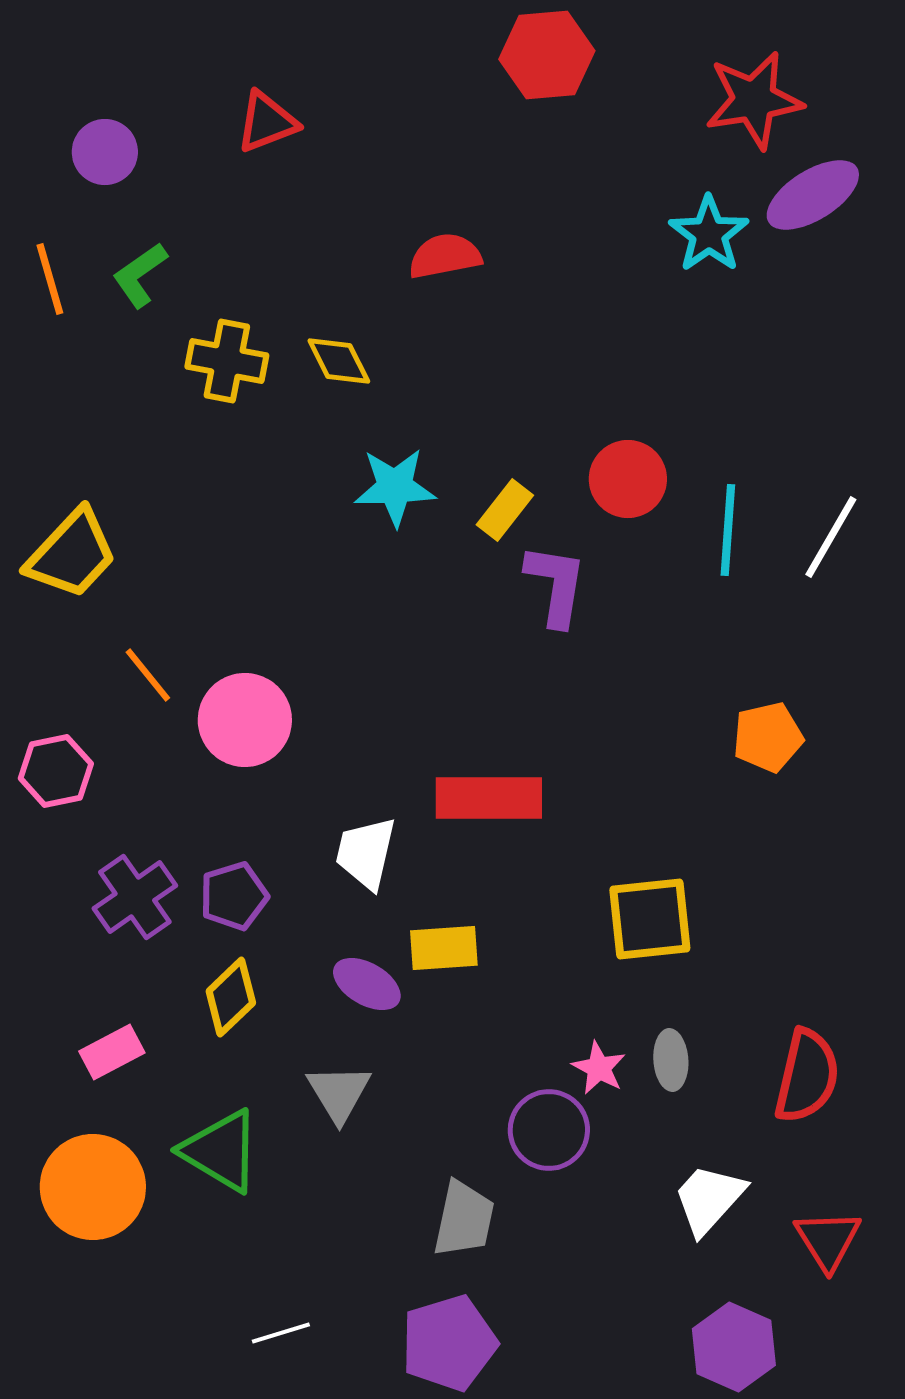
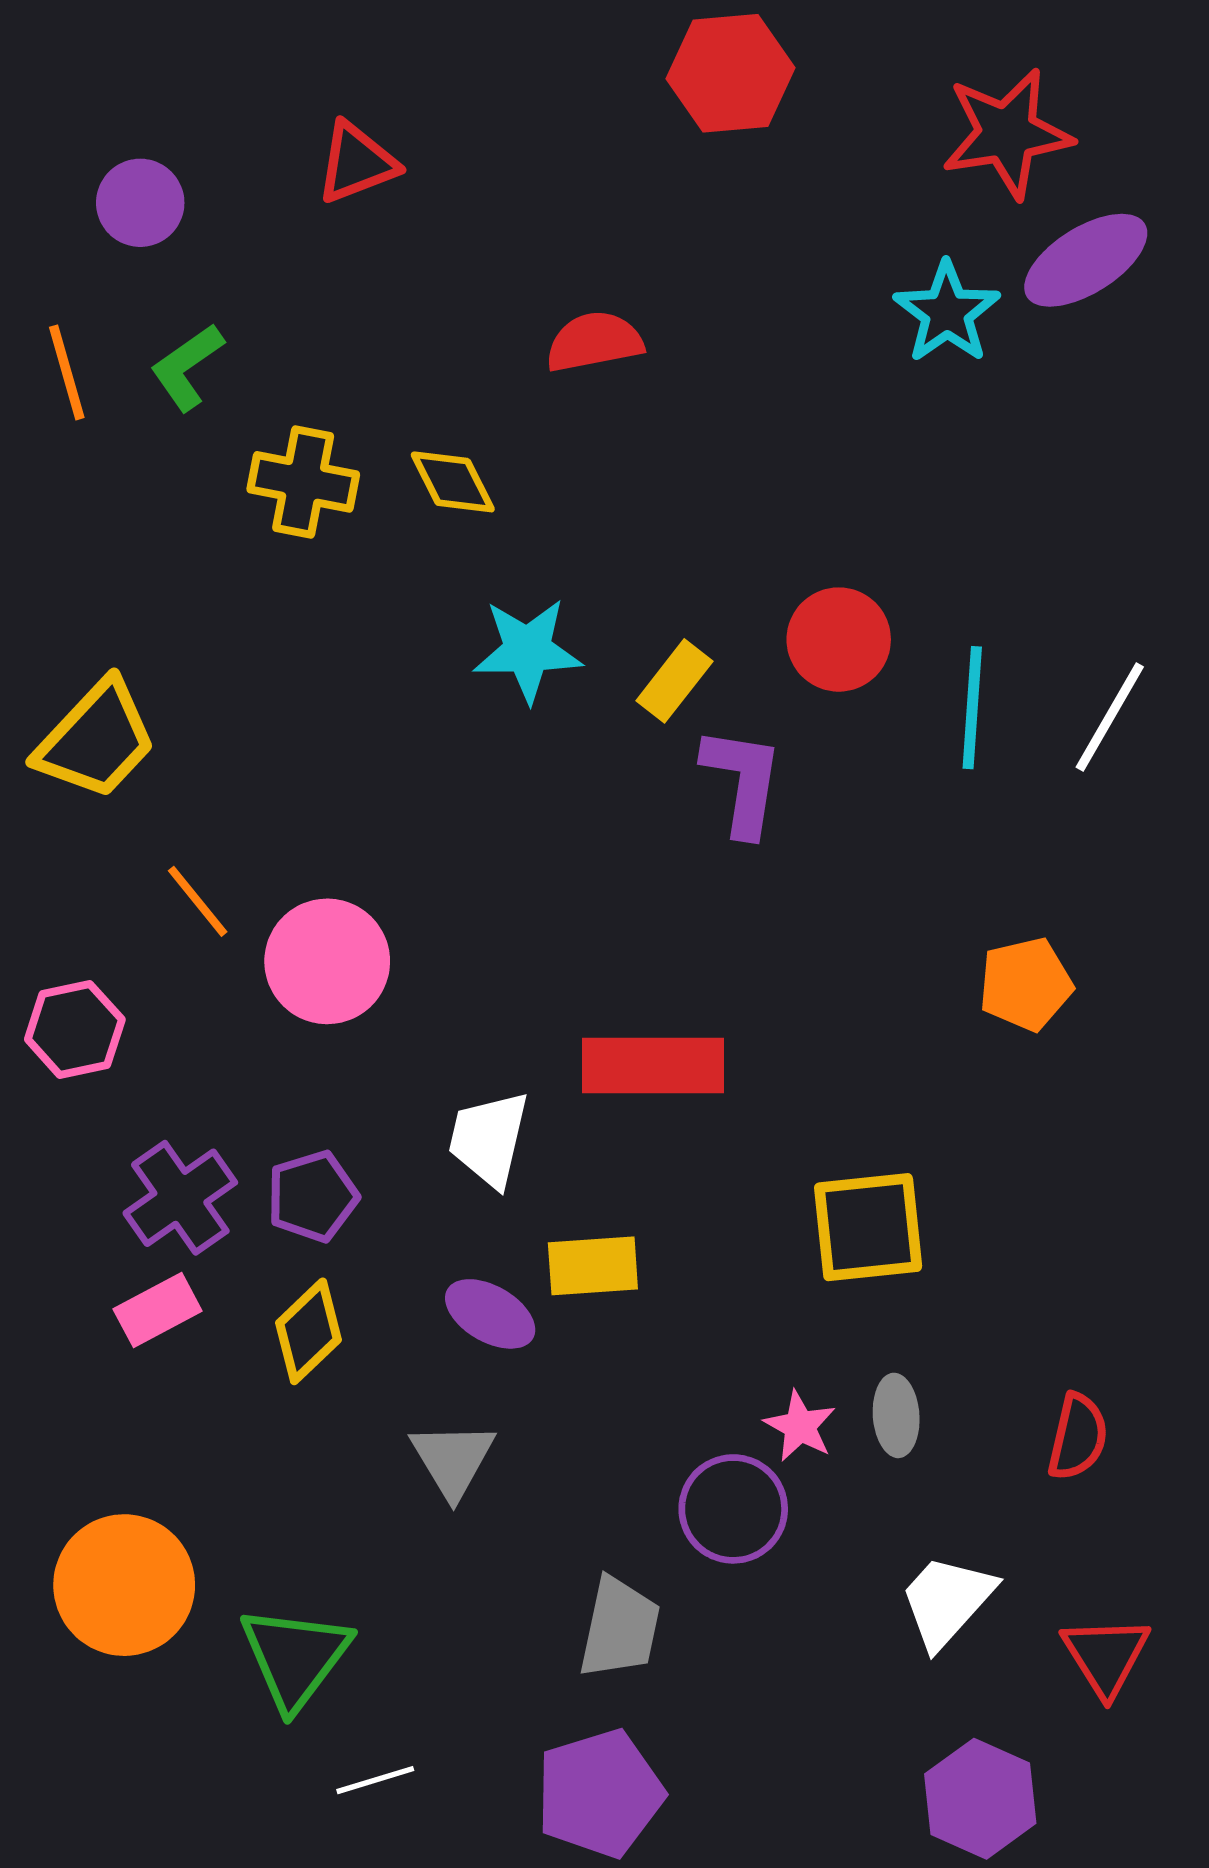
pink rectangle: (112, 1052) -> (158, 1310), moved
red semicircle: (807, 1076) -> (1078, 1437), size x0.7
green triangle: (221, 1151) -> (295, 1657), moved, turned 36

